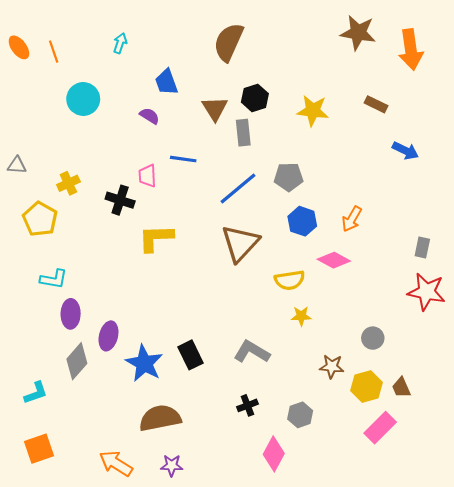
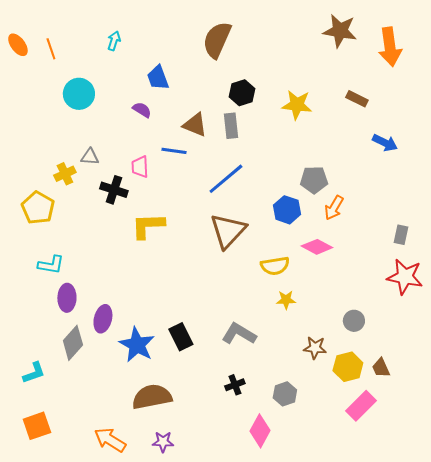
brown triangle: (215, 108) -> (195, 125), moved, turned -36
gray triangle: (17, 165) -> (90, 157), moved
gray pentagon: (289, 177) -> (314, 180), moved

